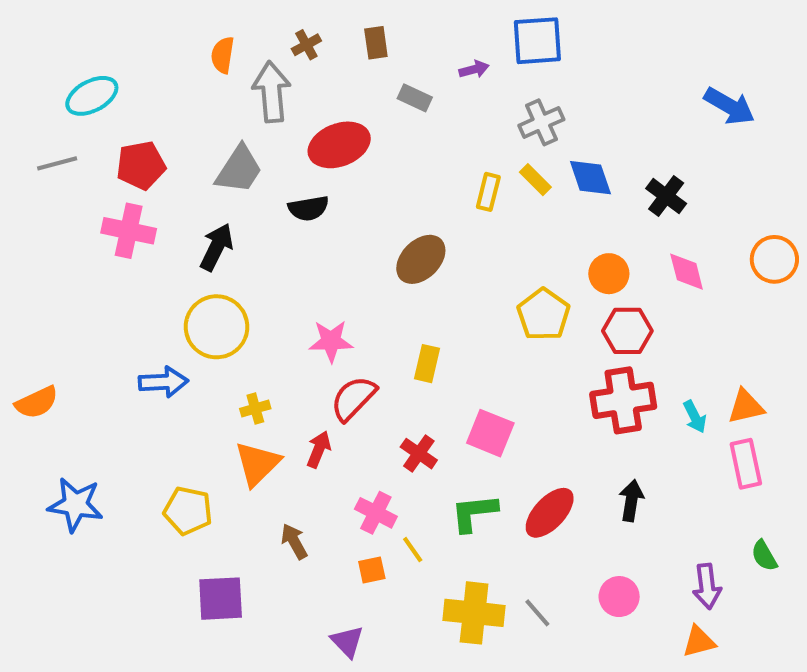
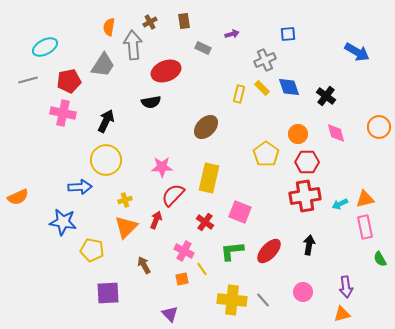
blue square: (537, 41) -> (288, 34), moved, size x0.6
gray trapezoid: (239, 169) -> (103, 65), moved
yellow rectangle: (427, 364) -> (209, 178), size x1.6
cyan arrow: (695, 417) -> (340, 204), turned 91
blue star: (76, 505) -> (63, 222), moved
green semicircle: (764, 556) -> (380, 259), moved

